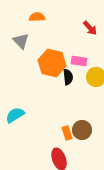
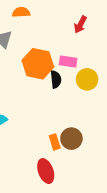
red arrow: (90, 28) -> (80, 25), turned 70

